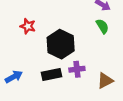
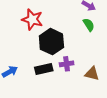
red star: (28, 26) -> (32, 19), moved, size x1.5
brown triangle: (105, 81) -> (92, 74), turned 42

